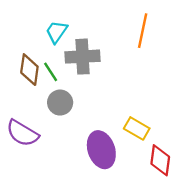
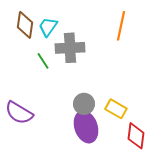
brown diamond: (29, 70) -> (25, 25), moved
gray circle: (60, 103) -> (84, 104), moved

